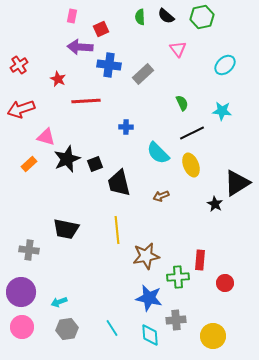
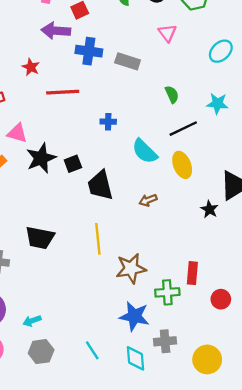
gray rectangle: (143, 74) -> (128, 61), turned 60

